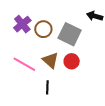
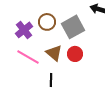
purple cross: (22, 24) -> (24, 30), moved
gray square: (70, 34) -> (73, 27), turned 35

